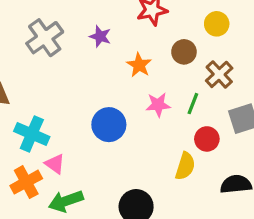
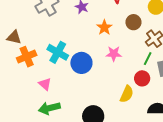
green line: (193, 104) -> (148, 59), moved
cyan cross: (32, 134) -> (58, 52), moved
orange cross: (26, 182) -> (27, 57), moved

